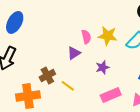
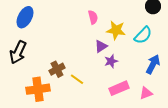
pink semicircle: (86, 37) -> (93, 17), moved
purple triangle: (74, 53) -> (101, 46), moved

